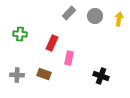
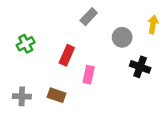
gray circle: (95, 16) -> (122, 37), moved
green cross: (20, 34) -> (26, 44), turned -32
black cross: (101, 76) -> (140, 67), moved

